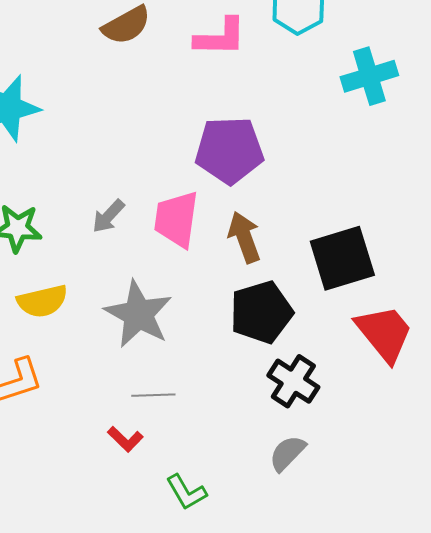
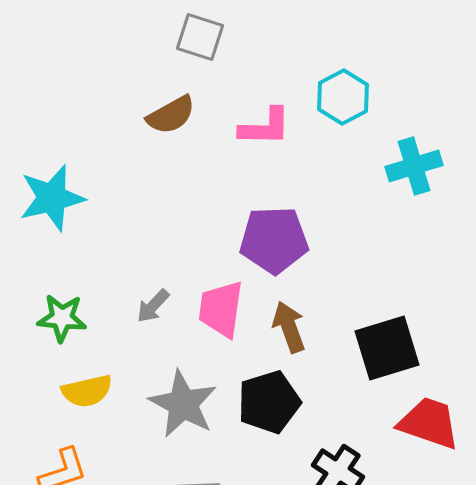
black pentagon: (261, 312) -> (269, 402), moved
red trapezoid: (384, 333) -> (429, 423), turned -32

